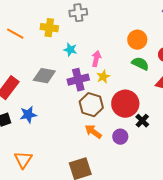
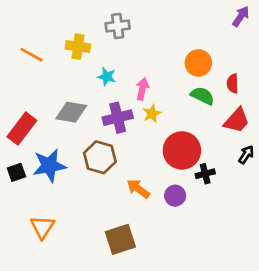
brown hexagon: (91, 105) -> (100, 157), moved
blue star: (28, 115) -> (49, 166), size x1.4
black cross: (142, 121) -> (205, 174), turned 32

